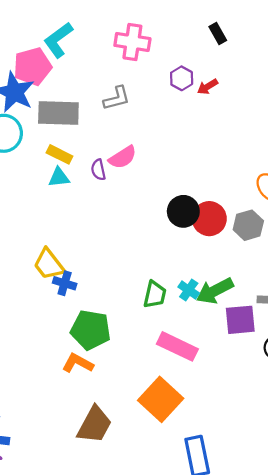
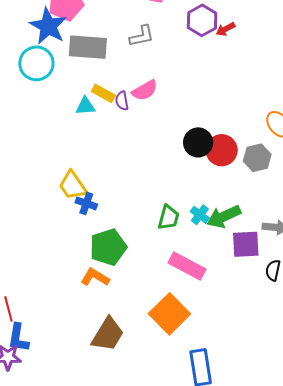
purple hexagon: (182, 78) -> (202, 20), size x1.4
yellow rectangle: (59, 154) -> (103, 93), moved
green pentagon: (91, 330) -> (108, 247), turned -30

